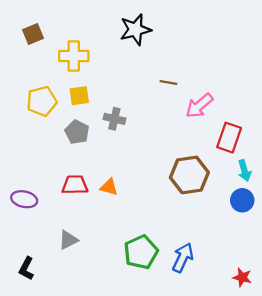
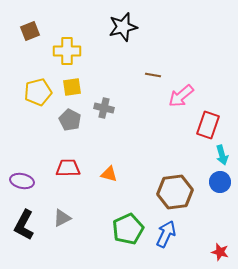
brown hexagon: (189, 175) -> (175, 192), moved
orange triangle: (109, 187) -> (109, 174), moved
black L-shape: (26, 269) -> (24, 225), moved, size x1.4

